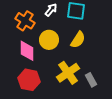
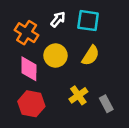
yellow cross: (68, 73) -> (78, 95), size x0.7

